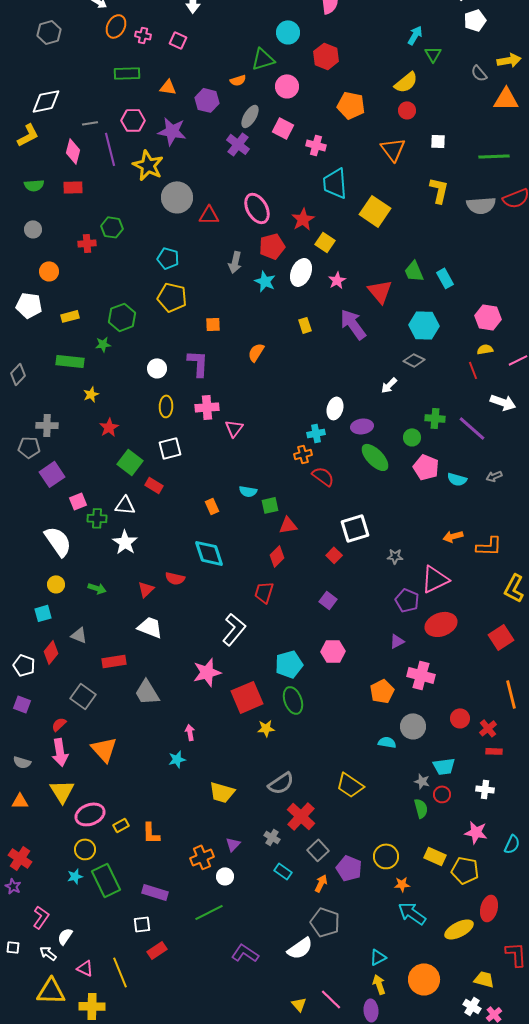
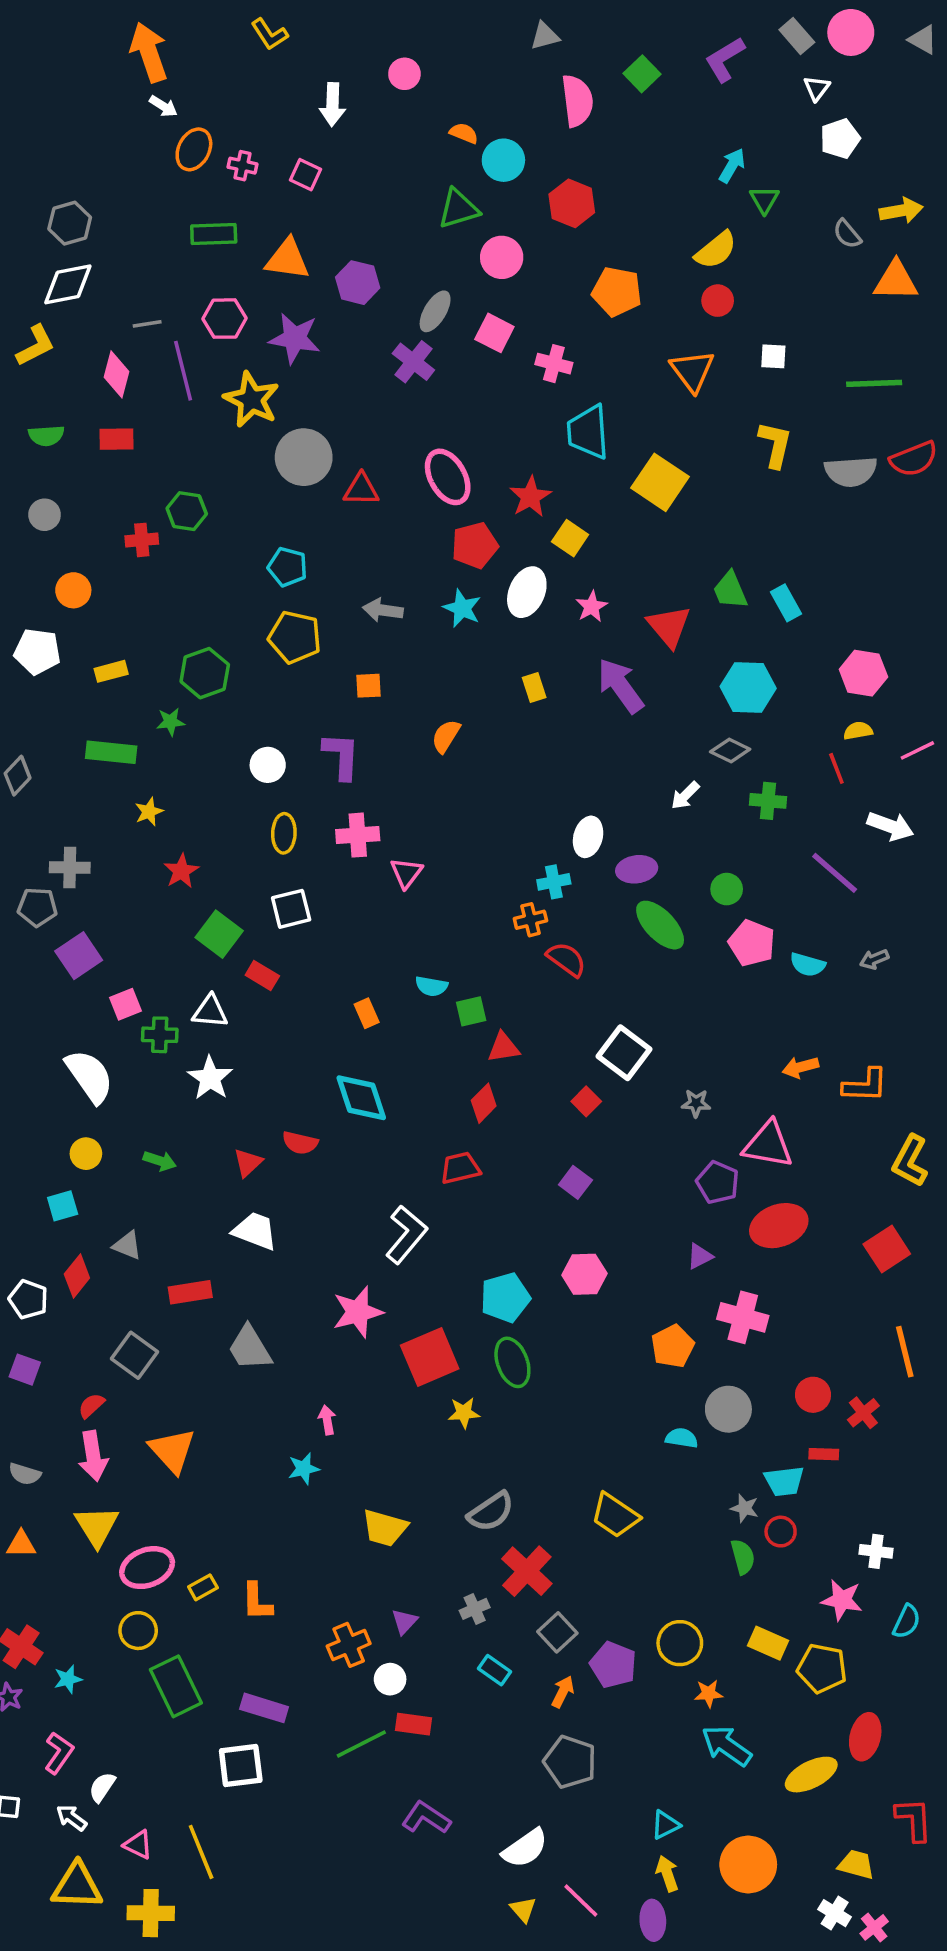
gray hexagon: (49, 32) -> (70, 223), moved
orange semicircle: (238, 80) -> (464, 133), moved, turned -140
orange triangle: (168, 87) -> (287, 259), size x1.5
gray arrow: (235, 262) -> (383, 610), moved, turned 85
green cross: (435, 418) -> (768, 801), moved
white square: (355, 528) -> (624, 1053), turned -36
pink triangle: (435, 579) -> (768, 1145), turned 36
red trapezoid: (264, 592) -> (460, 1168), turned 60
red rectangle: (494, 751) -> (824, 1454), moved
white cross: (485, 789) -> (876, 1551), moved
gray cross: (272, 837) -> (475, 1609), turned 35
cyan star: (75, 876) -> (68, 1679), moved
white square: (142, 924) -> (241, 1766), size x1.5
white semicircle: (300, 948) -> (525, 1848), moved
red rectangle: (157, 950) -> (413, 1724), moved, turned 42

